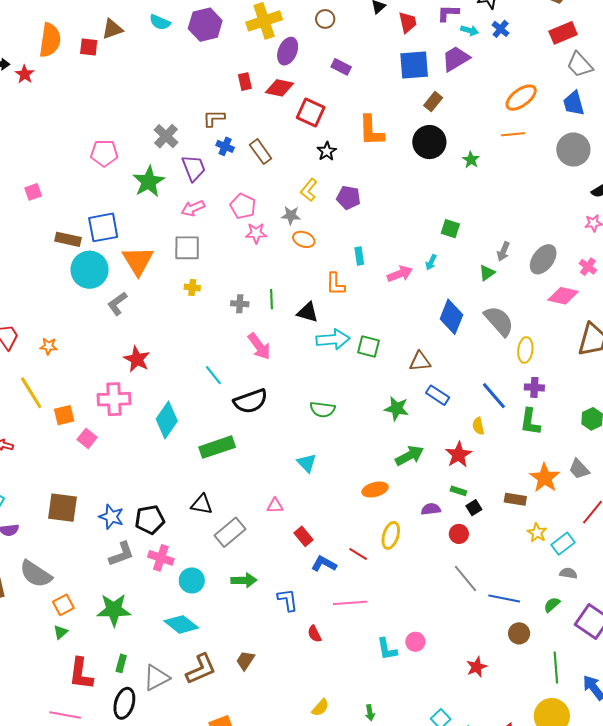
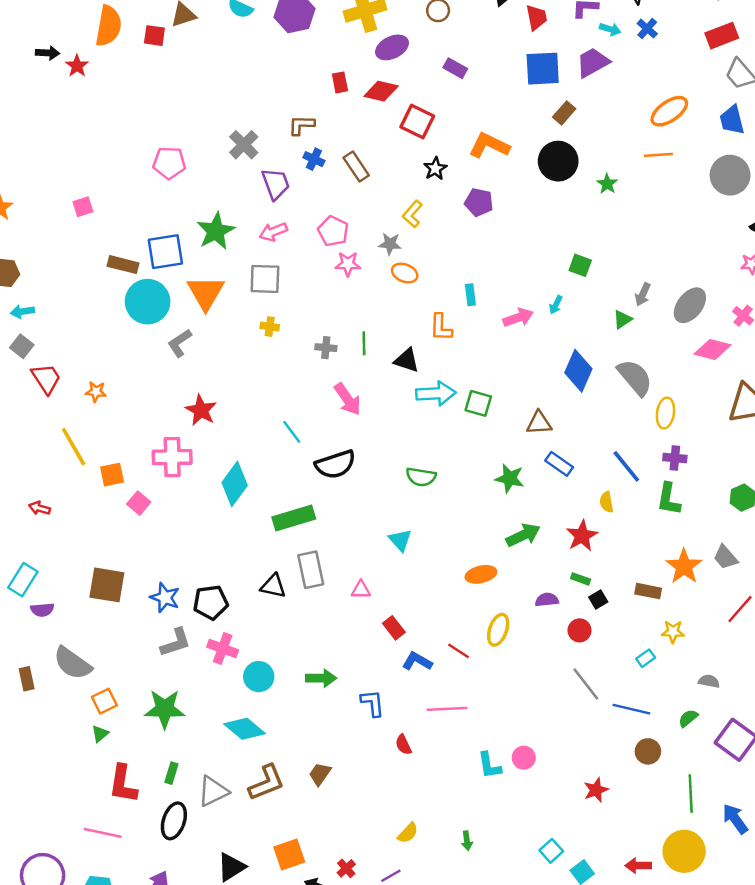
purple ellipse: (288, 51) -> (392, 47), turned 40
orange L-shape: (371, 131) -> (489, 145), turned 116
green star: (149, 182) -> (216, 231), moved
purple pentagon: (349, 198) -> (479, 202), moved
gray rectangle: (230, 532) -> (311, 570), moved, turned -64
yellow star: (537, 533) -> (673, 632), turned -30
cyan rectangle: (563, 544) -> (646, 658), moved, size x0.7

